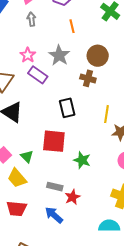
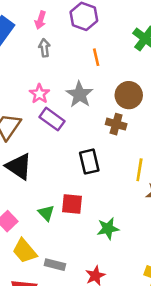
red square: (54, 141) -> (72, 204), size x0.7
green triangle: (27, 156) -> (46, 213), moved
green star: (82, 160) -> (108, 229), turned -30
gray rectangle: (55, 187) -> (55, 265), moved

